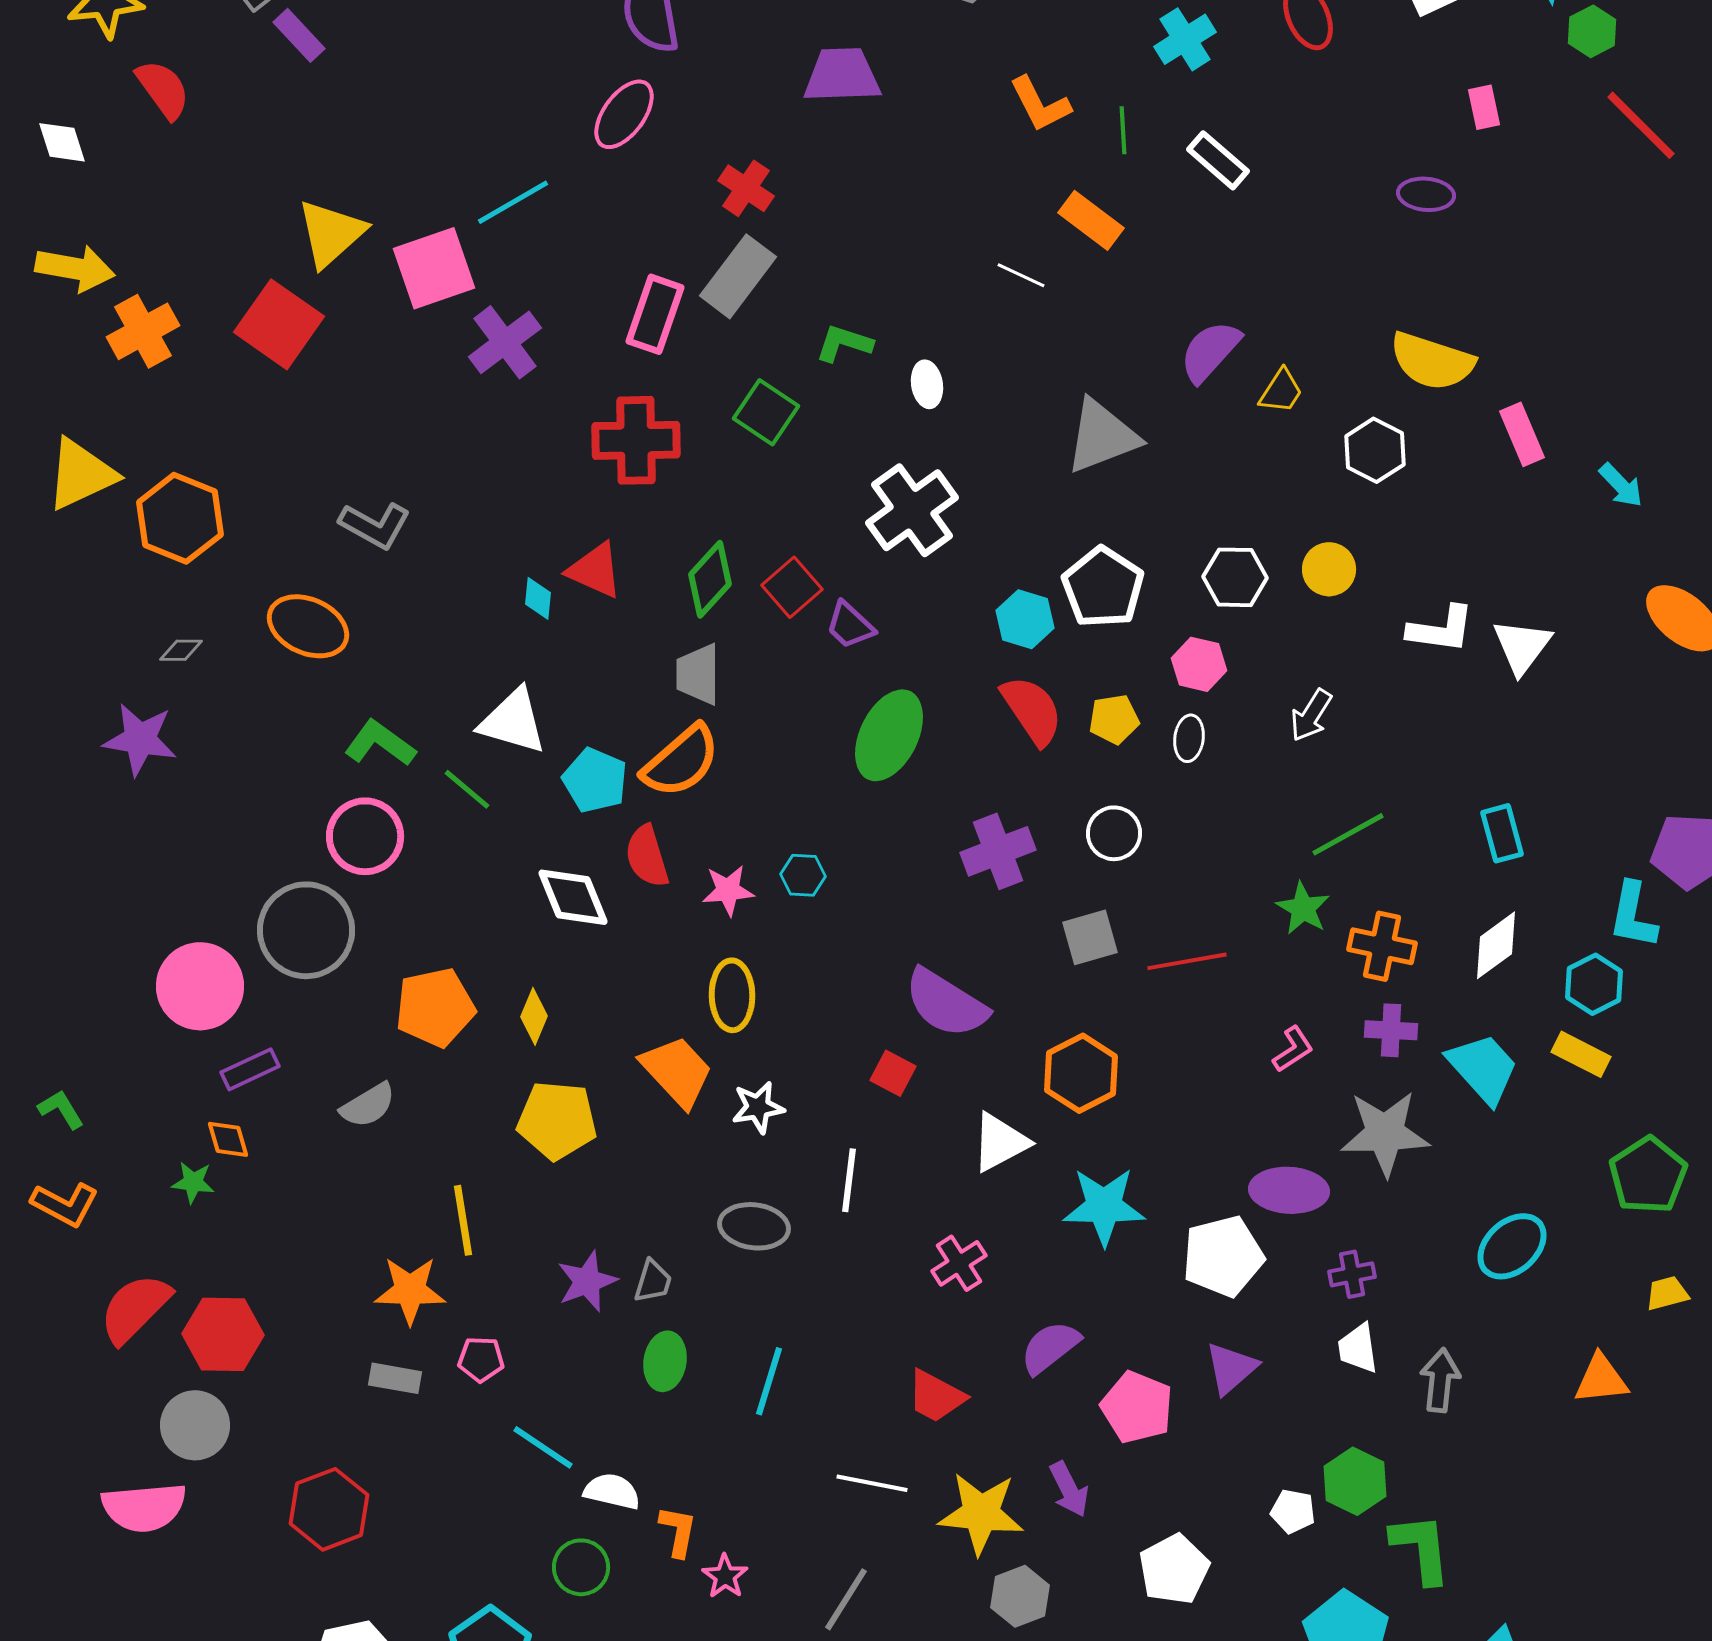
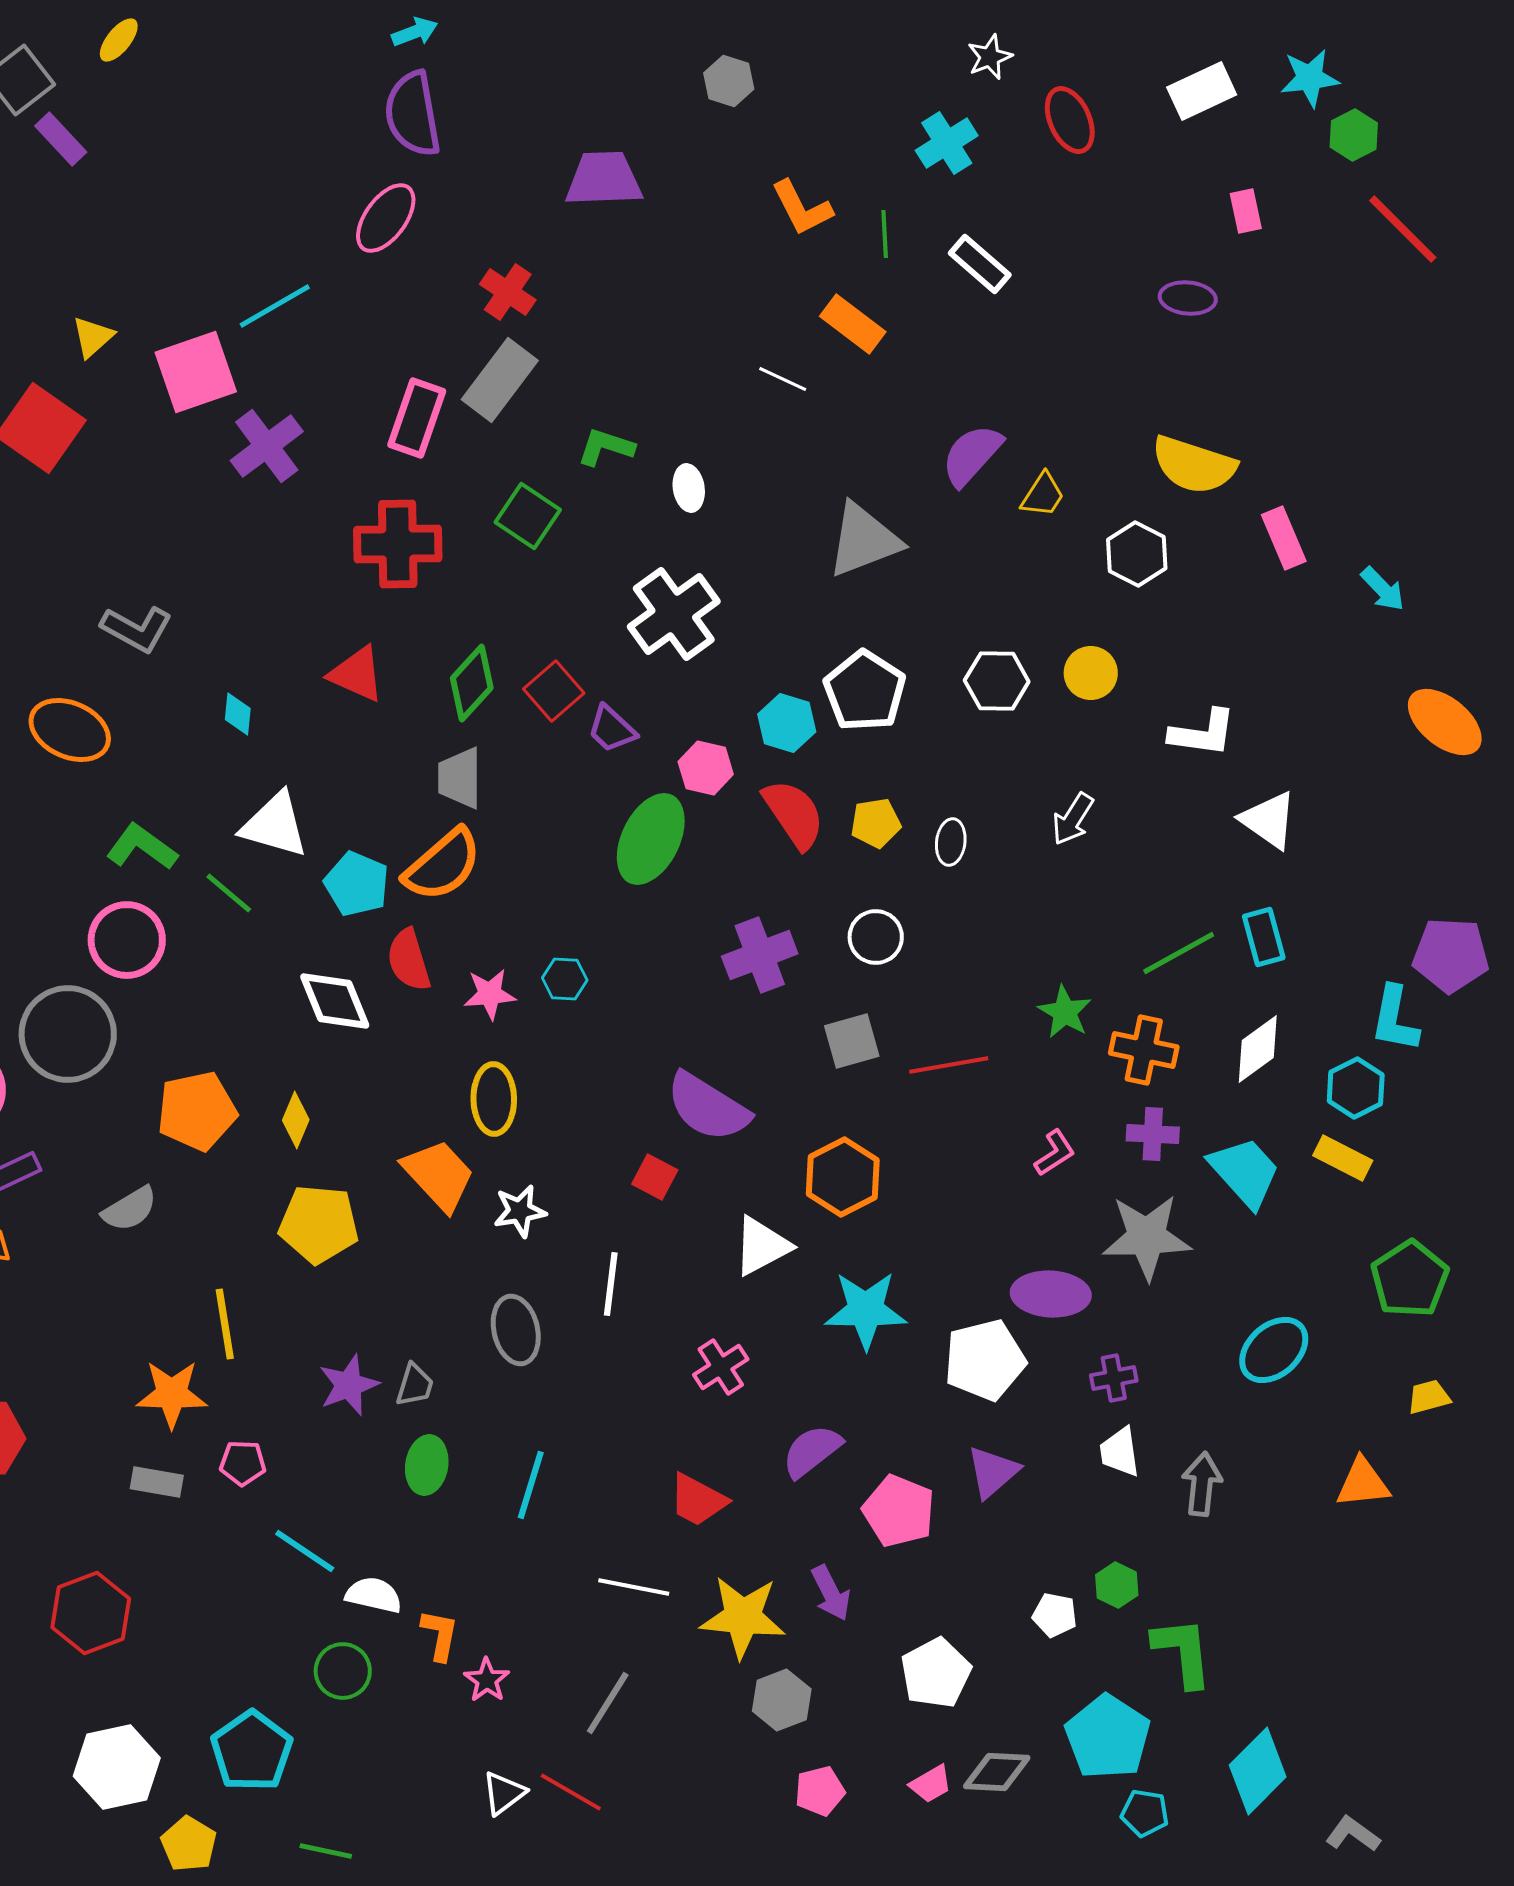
yellow triangle: (331, 233) -> (93, 337), size x0.6
cyan diamond: (538, 598) -> (238, 714), moved
white triangle: (1522, 646) -> (1269, 820), moved, turned -32
pink hexagon: (1199, 664) -> (706, 768), moved
green line: (1348, 834) -> (1179, 953), moved
gray ellipse: (754, 1226) -> (516, 1330), turned 70
green hexagon: (1355, 1481) -> (1117, 1585), size x0.7

